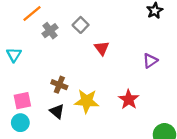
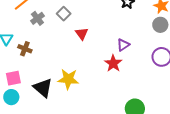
brown cross: (59, 85) -> (25, 49), moved
red star: (129, 99) -> (113, 63), moved
black triangle: (57, 111) -> (43, 88), size x1.5

